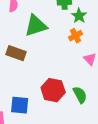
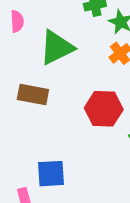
red hexagon: (53, 90) -> (104, 109), moved

